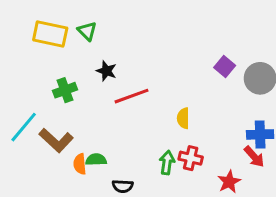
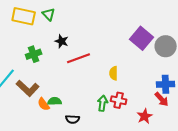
purple square: (225, 66) -> (142, 38), size x1.6
orange semicircle: (80, 164) -> (44, 104), turned -32

